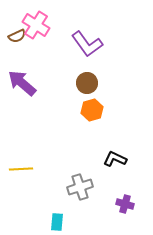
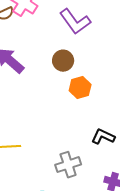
brown circle: (87, 83) -> (63, 61), moved

